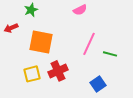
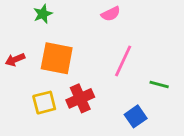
red arrow: (11, 28) -> (15, 60), moved
green line: (110, 54) -> (159, 85), moved

